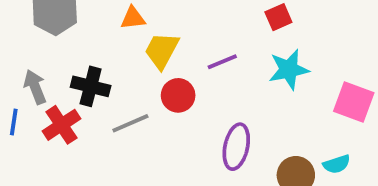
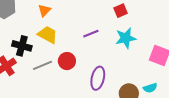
orange triangle: (133, 18) -> (44, 10), turned -40
yellow trapezoid: (162, 50) -> (48, 35), moved, turned 90
red circle: (178, 95) -> (67, 61), moved

